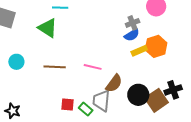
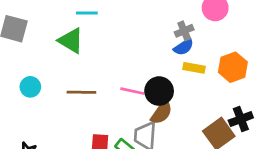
orange hexagon: (156, 46) -> (233, 67), moved
yellow rectangle: (139, 51) -> (194, 68), turned 35
black circle: (138, 95) -> (159, 91), moved

